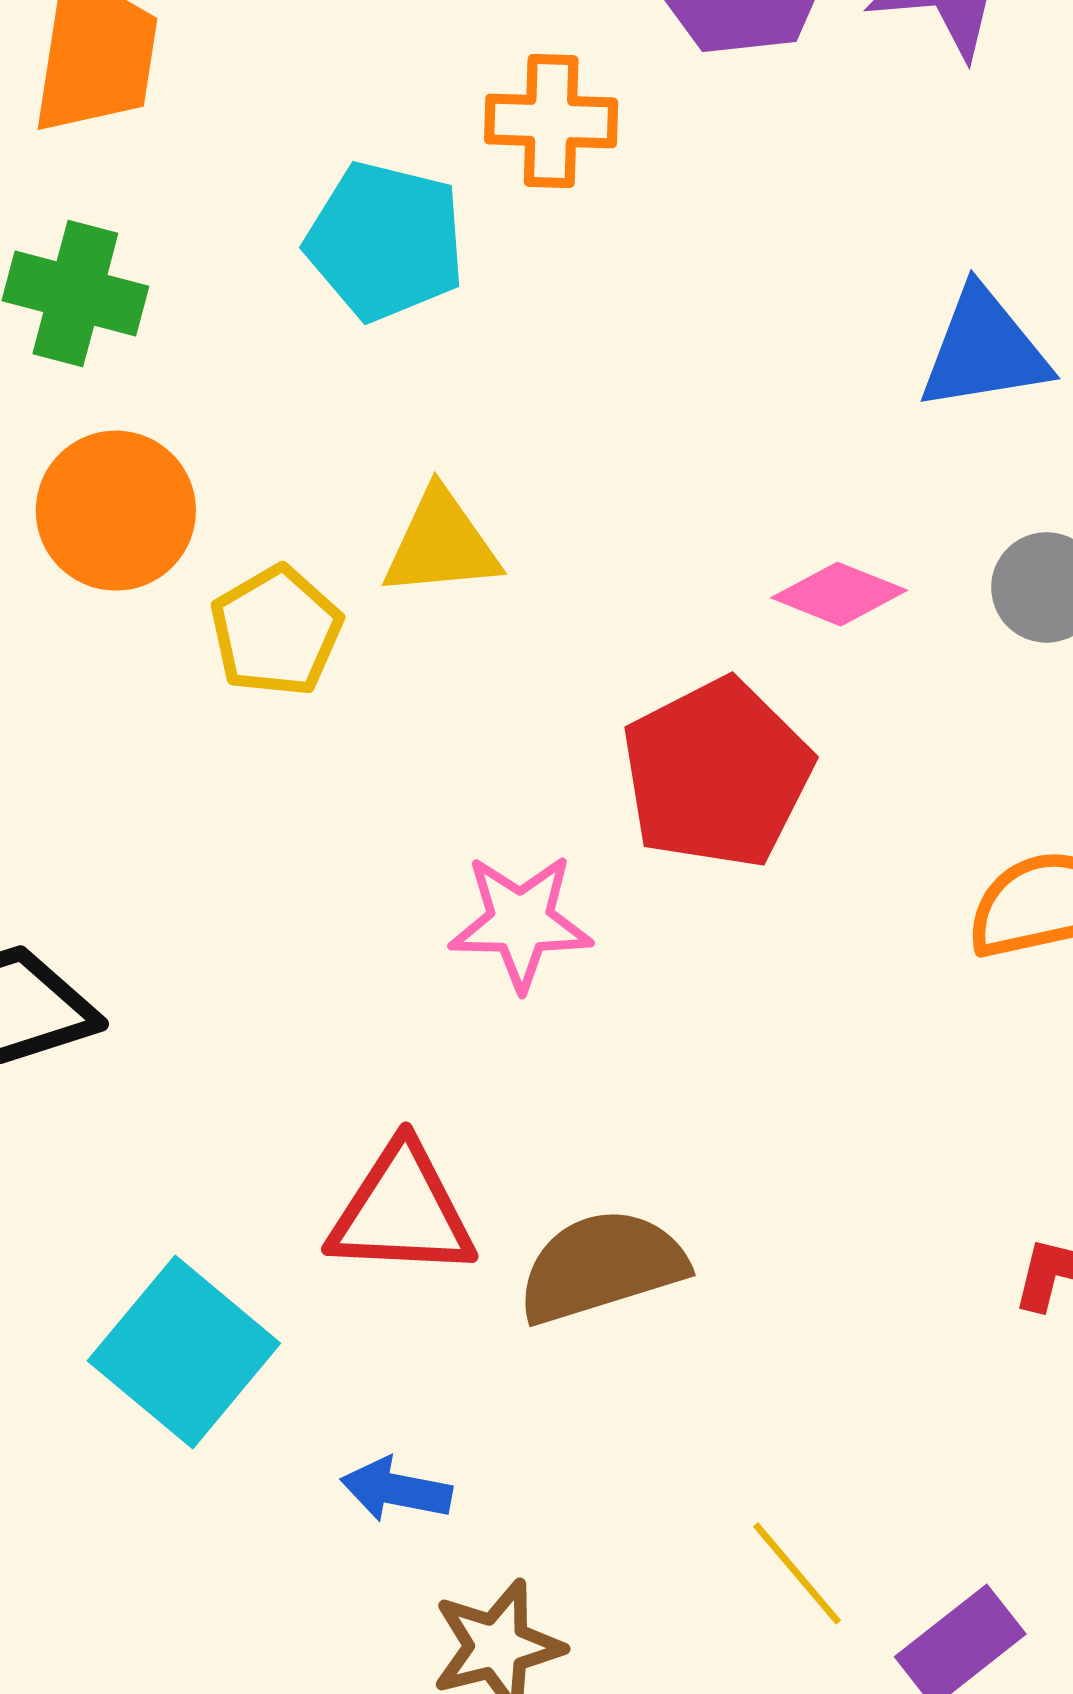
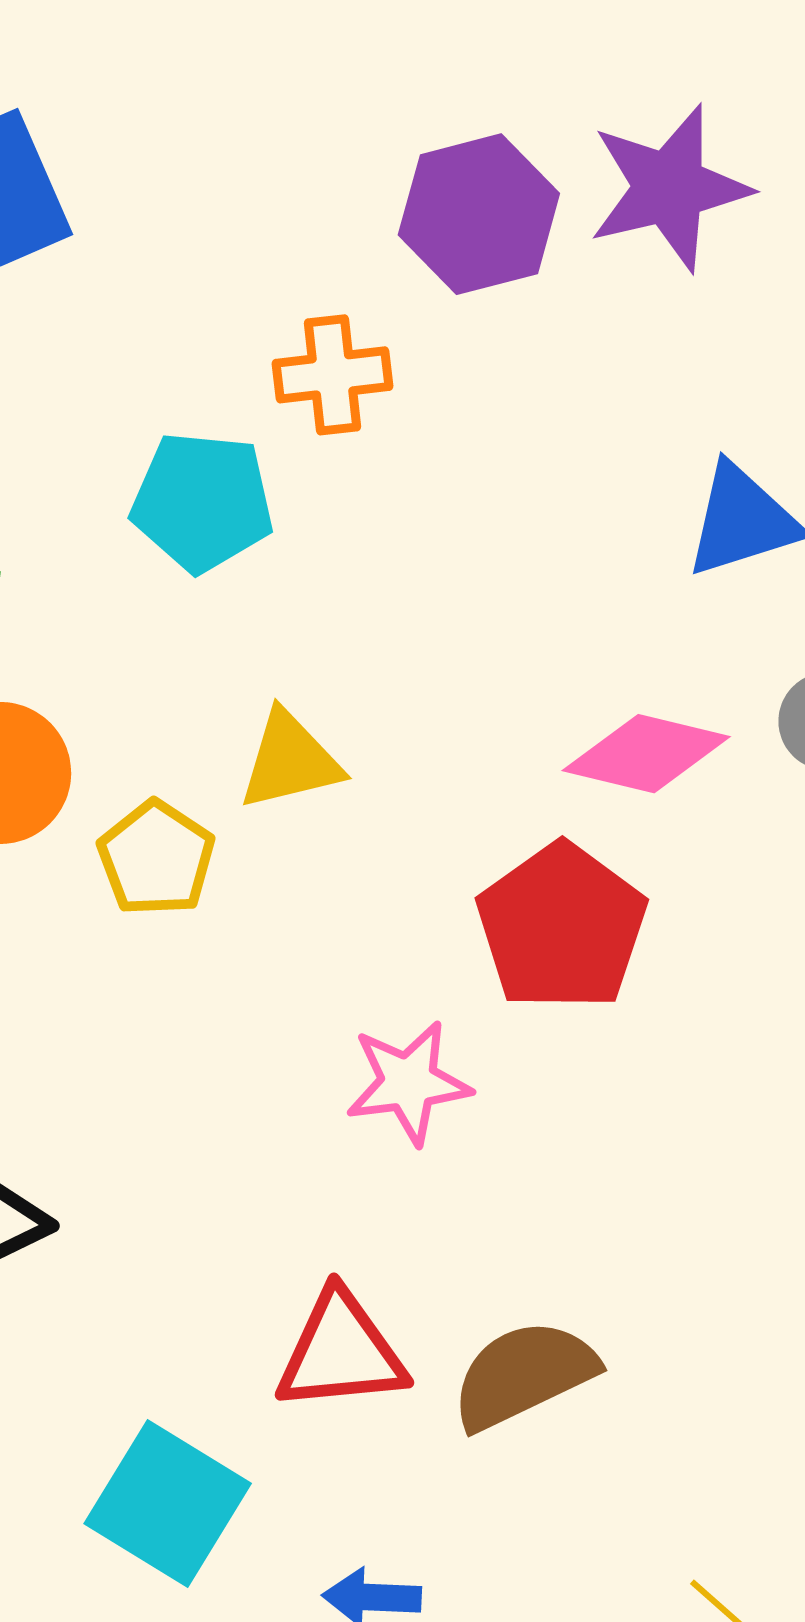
pink diamond: (839, 594) -> (646, 754), size x1.4

